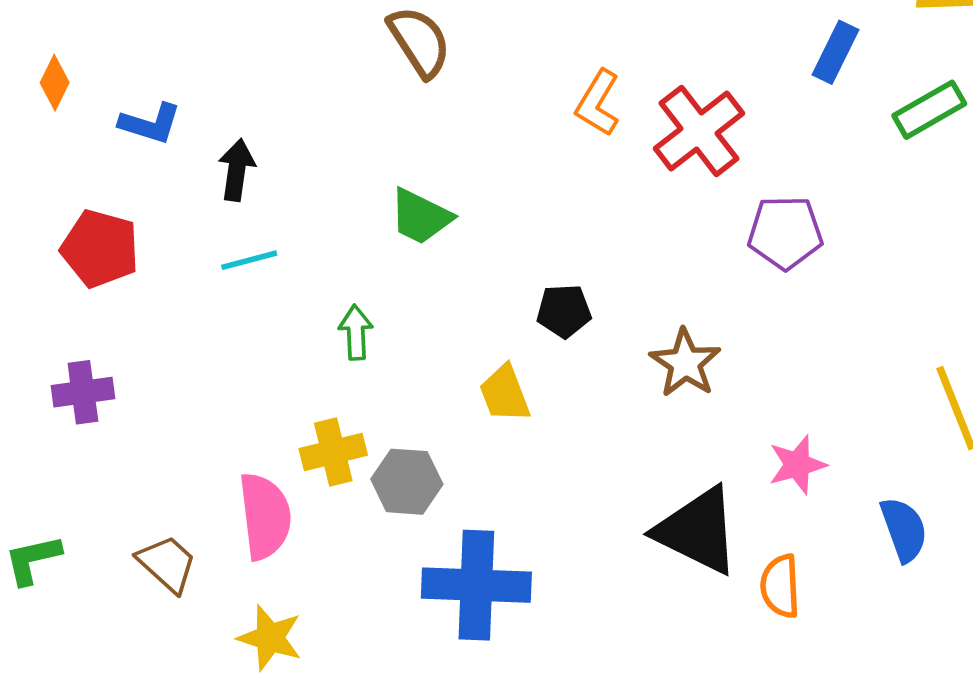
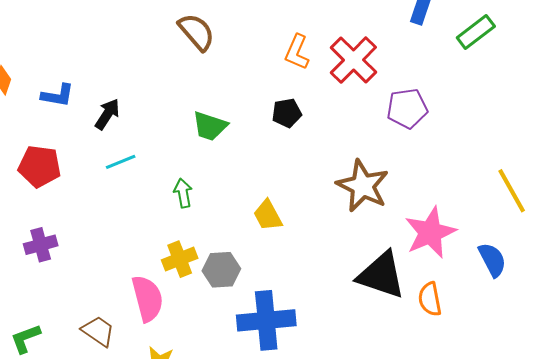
black arrow: (237, 170) -> (107, 114), turned 32
black pentagon: (564, 311) -> (287, 113), moved
brown star: (685, 363) -> (363, 186), size x1.4
pink star: (797, 465) -> (430, 233), size x1.6

